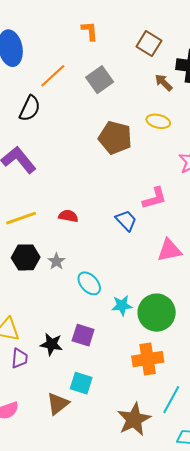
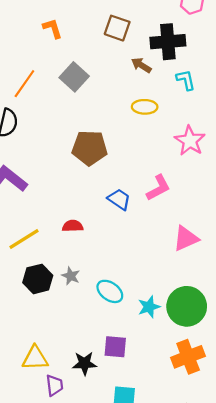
brown pentagon: (115, 138) -> (90, 148), moved
blue trapezoid: (126, 221) -> (119, 199), moved

